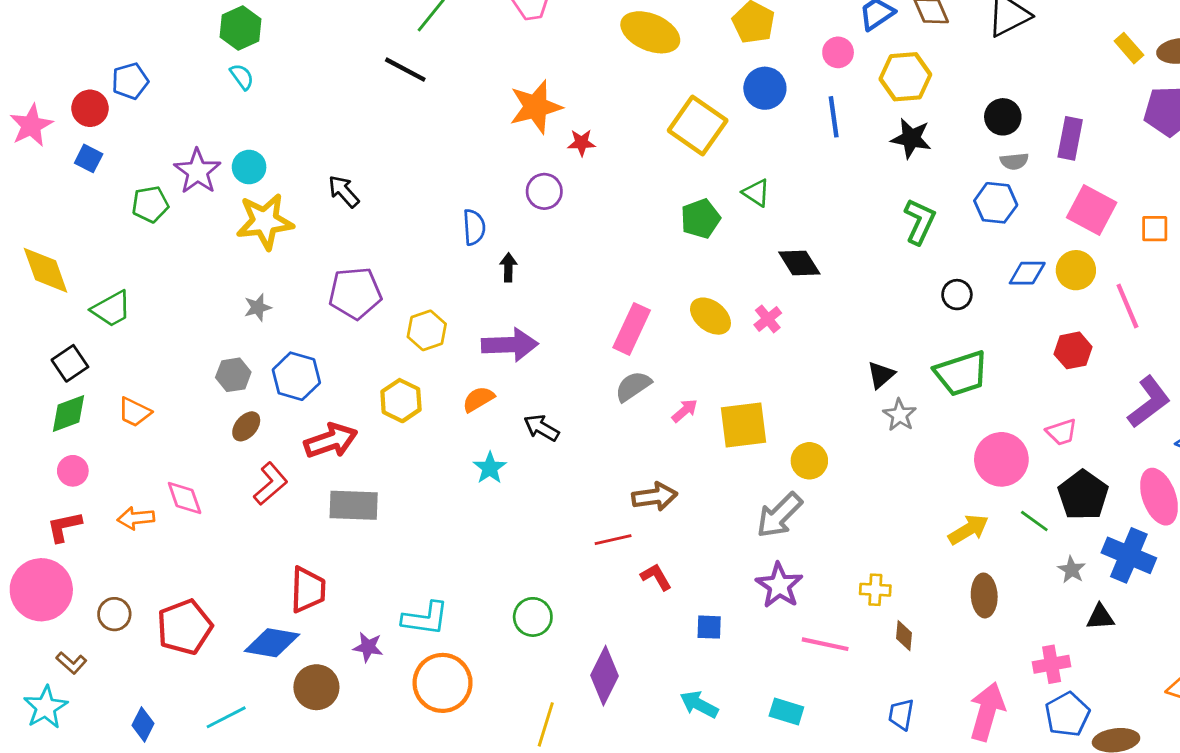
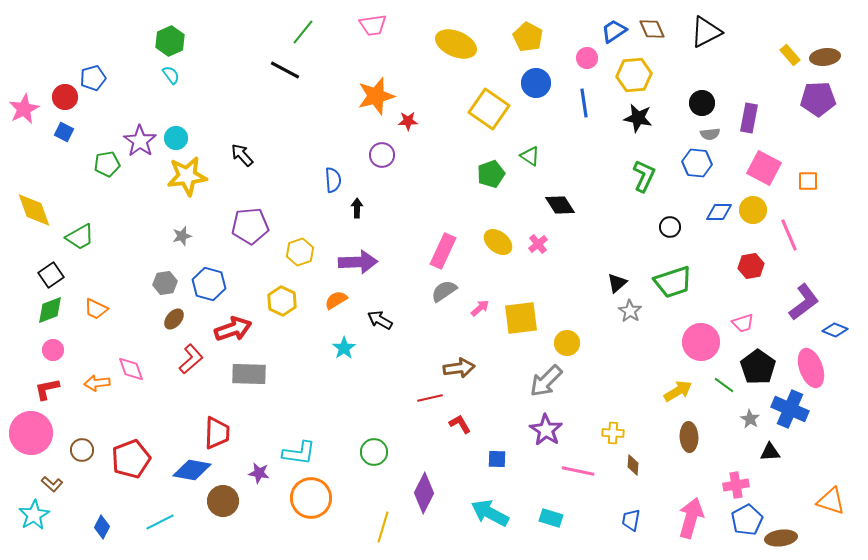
cyan arrow: (699, 704) -> (490, 513), size x1.4

